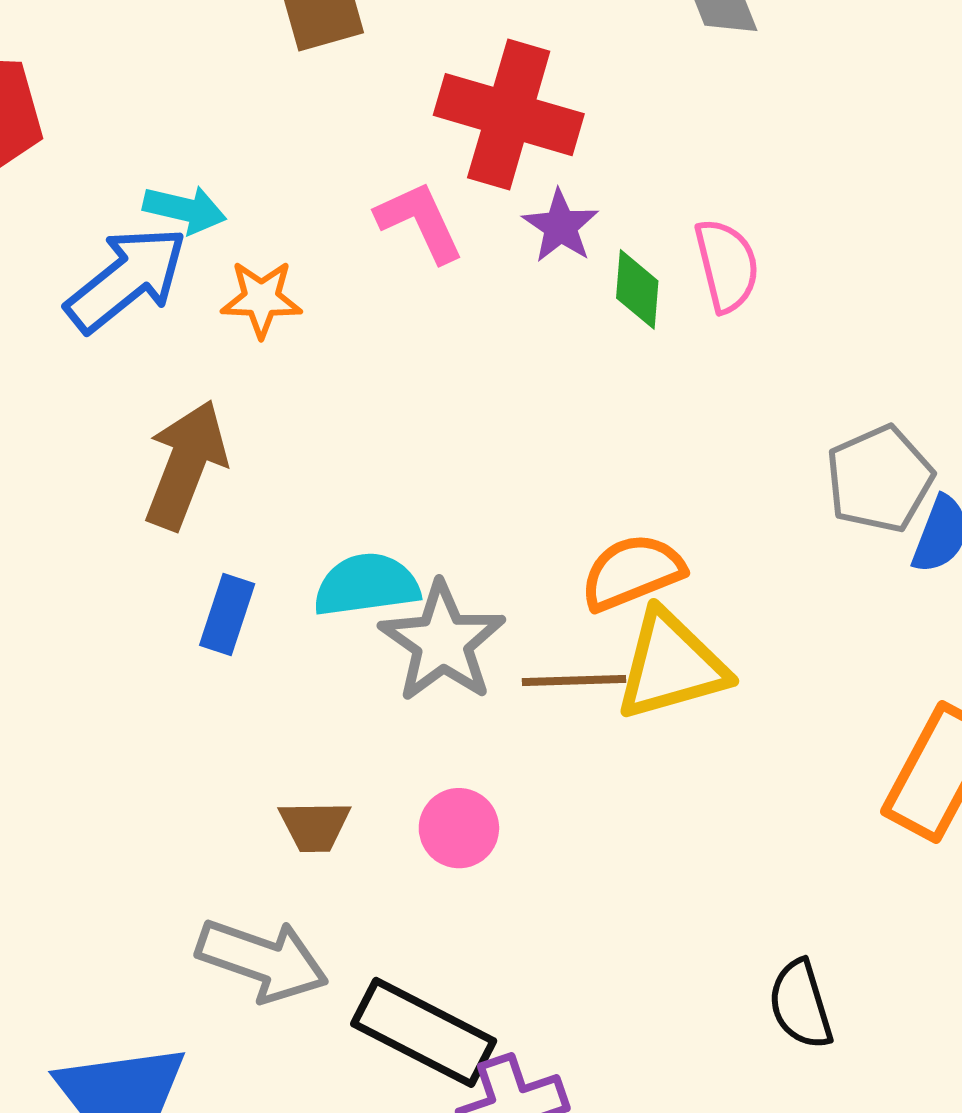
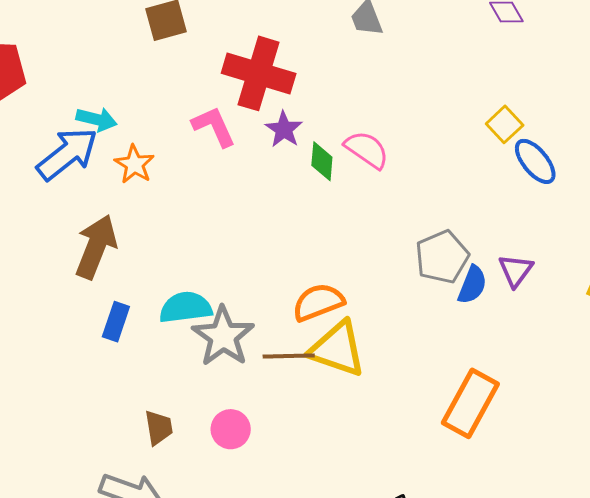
pink semicircle: (727, 265) -> (367, 150), turned -42
orange star: (261, 299) -> (134, 164), turned 30
yellow triangle: (671, 665) -> (337, 349), turned 34
brown trapezoid: (315, 826) -> (159, 428), turned -99

